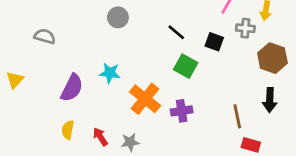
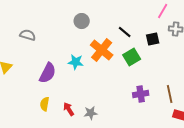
black square: (214, 42) -> (153, 39), turned -32
green square: (186, 66) -> (132, 57), turned 30
orange cross: (145, 99) -> (102, 50), moved
purple cross: (182, 111) -> (141, 94), moved

